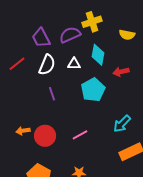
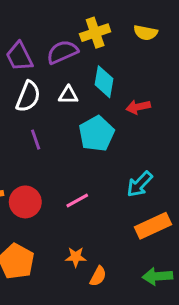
yellow semicircle: (127, 35) -> (146, 33), moved

